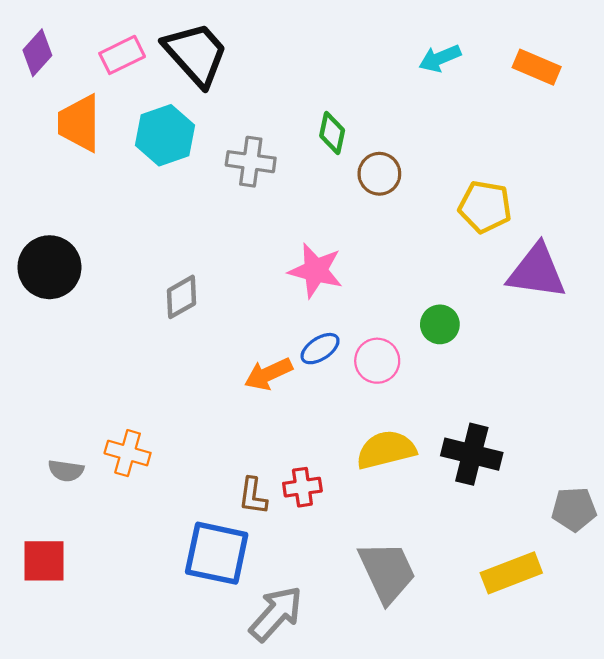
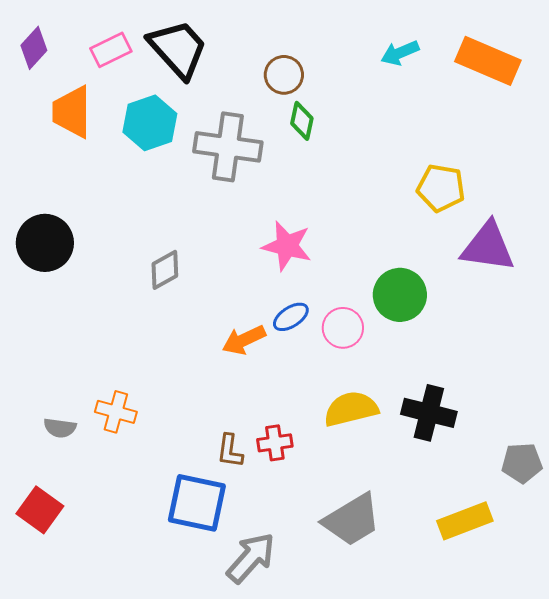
orange rectangle: (537, 67) -> (488, 61), size x1.5
gray cross: (251, 162) -> (228, 147), size x1.5
brown circle: (379, 174) -> (284, 75), moved
green circle: (440, 324) -> (400, 295), size x1.5
red square: (44, 561) -> (40, 510), turned 36
gray trapezoid: (387, 572) -> (352, 520), turned 84

